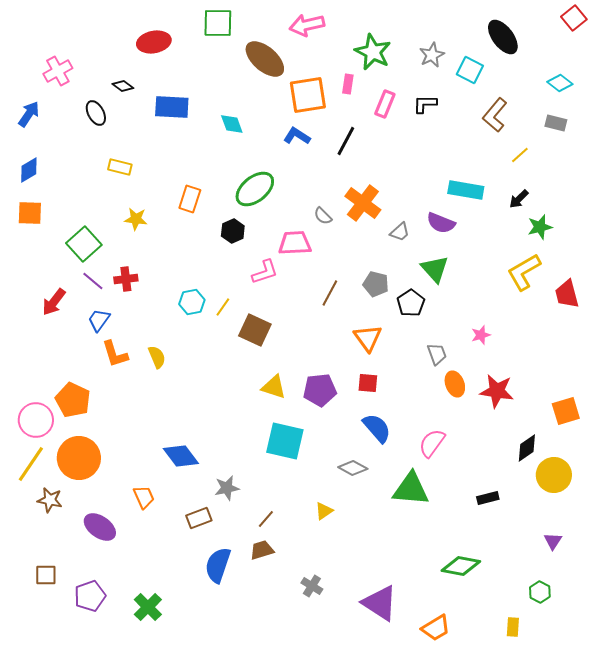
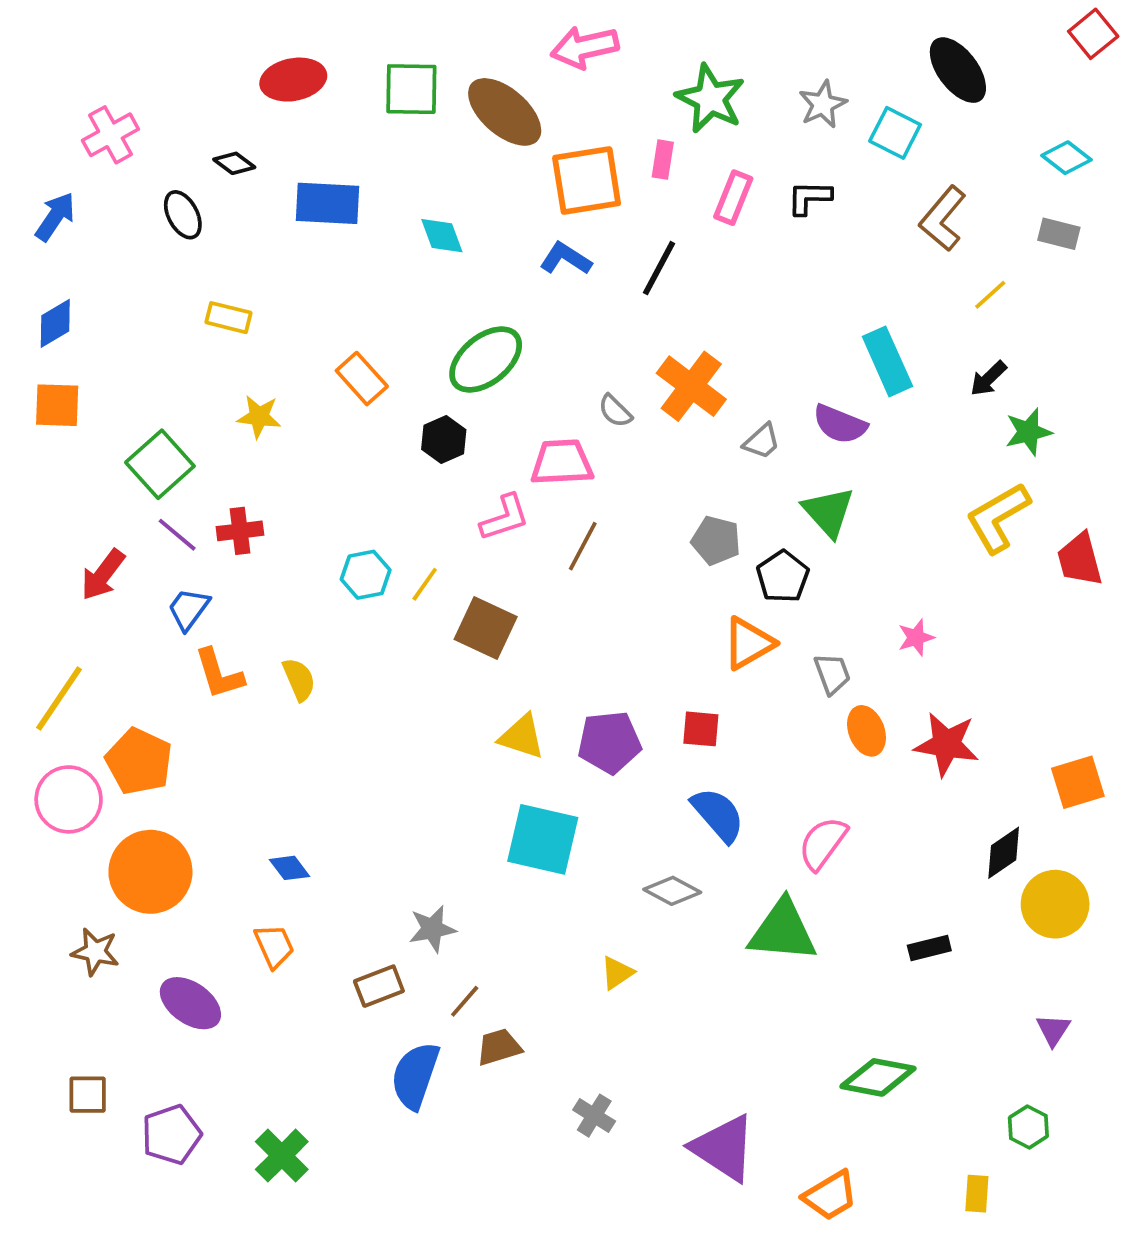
green square: (218, 23) -> (411, 89), moved
cyan rectangle: (466, 190) -> (887, 361), turned 56
orange rectangle: (190, 199) -> (362, 379), turned -60
brown line: (330, 293) -> (583, 546), moved
orange triangle: (368, 338) -> (748, 643), moved, turned 36
blue diamond: (181, 456) -> (289, 868), moved, size x0.6
yellow line: (31, 464) -> (59, 698), moved
brown line: (266, 519) -> (465, 1001), moved

